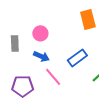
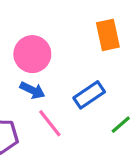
pink circle: (40, 33) -> (32, 54), size x1.5

